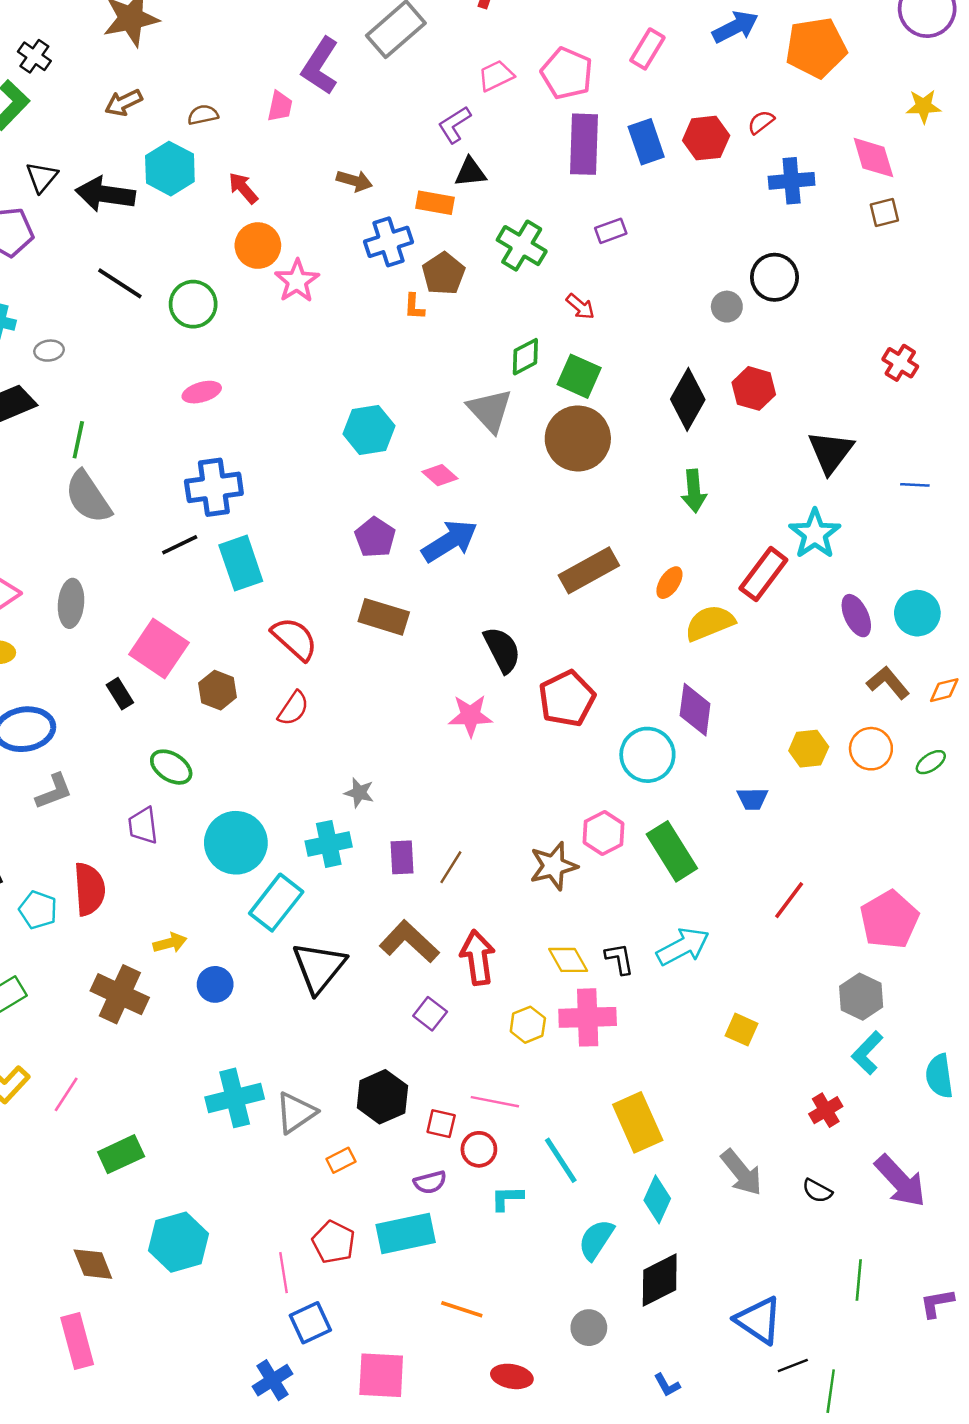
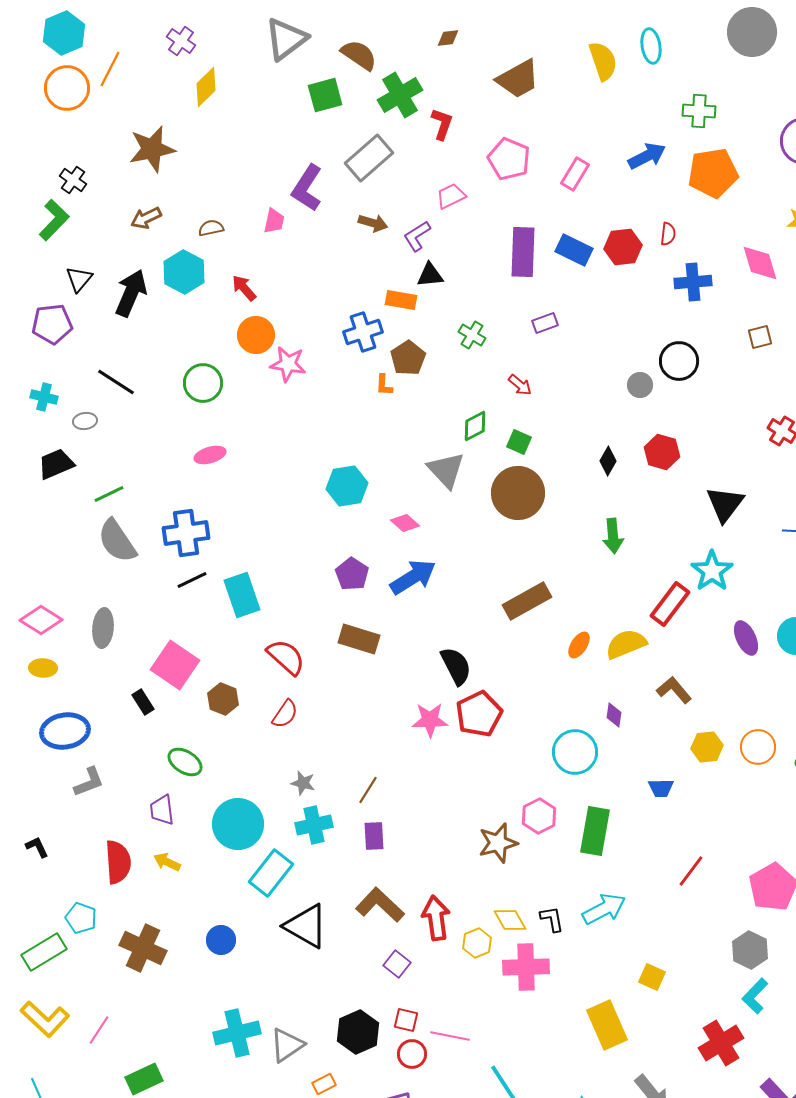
pink pentagon: (567, 73) -> (509, 159), moved
red semicircle: (761, 122) -> (668, 234), turned 135
blue rectangle: (646, 142) -> (574, 250), turned -45
brown arrow: (354, 181) -> (373, 223), moved
black arrow: (105, 194) -> (131, 293), turned 105
brown square: (884, 213) -> (760, 337), moved
green cross: (522, 246) -> (472, 335), size x0.7
pink star: (297, 281) -> (288, 364), turned -30
black line: (120, 283) -> (116, 382), moved
green square: (579, 376) -> (519, 442), size x0.7
black diamond: (688, 399) -> (608, 461), size x0.6
green line: (78, 440) -> (109, 494), turned 52
blue cross: (214, 487) -> (186, 533), moved
orange ellipse: (669, 583) -> (579, 645), moved
brown L-shape: (888, 683) -> (674, 690), moved
red pentagon: (567, 699) -> (479, 714), moved
purple diamond: (695, 710) -> (614, 715), size x0.6
gray star: (359, 793) -> (303, 783), moved
green rectangle: (672, 851) -> (595, 831), turned 42
brown line: (451, 867) -> (368, 790), moved
cyan pentagon: (38, 910) -> (81, 918), moved
yellow arrow: (170, 943) -> (167, 862), moved, turned -140
black triangle: (319, 967) -> (306, 926), turned -39
yellow hexagon: (528, 1025) -> (477, 943), moved
red cross: (826, 1110) -> (721, 1043), size x1.6
yellow rectangle: (638, 1122) -> (607, 1025), moved
red square: (441, 1124) -> (406, 1020), moved
red circle: (479, 1149) -> (412, 1054), moved

